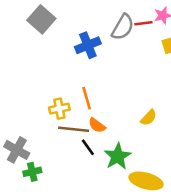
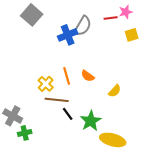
gray semicircle: (123, 27) -> (83, 26), moved
yellow cross: (59, 109) -> (46, 84), turned -35
orange semicircle: (97, 125) -> (88, 76), moved

